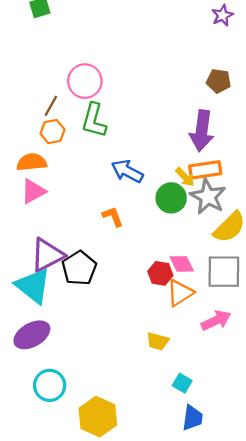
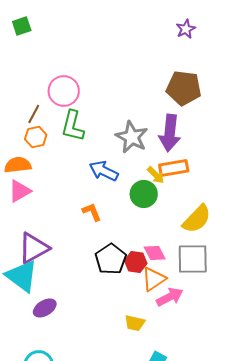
brown pentagon: (219, 81) -> (184, 88), size x1.6
gray star: (208, 197) -> (132, 137), moved
black pentagon: (79, 268) -> (111, 259), moved
pink arrow: (216, 320) -> (170, 297), moved
purple ellipse: (32, 335) -> (45, 308), moved, size x0.7

